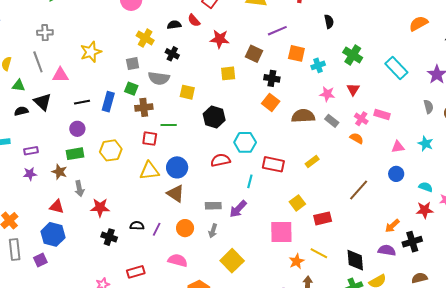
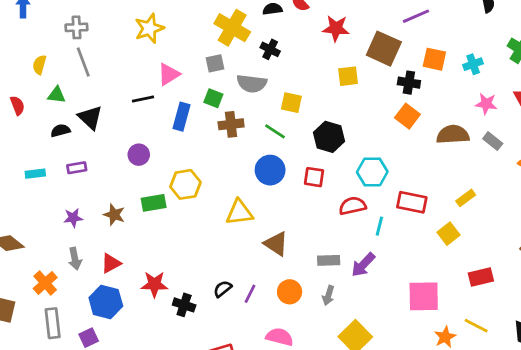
gray cross: (45, 33) -> (76, 27), moved
yellow cross: (145, 38) -> (232, 28), size x1.4
yellow star: (91, 52) -> (149, 28), moved
orange square: (296, 53) -> (434, 59), moved
brown square: (254, 54) -> (384, 49), size x1.4
pink triangle: (60, 75) -> (169, 74), moved, turned -30
black line: (82, 102) -> (143, 99), moved
green line: (169, 125) -> (275, 131), moved, turned 35
red square: (150, 139) -> (314, 177), moved
purple rectangle: (31, 151) -> (77, 168), moved
green rectangle: (75, 154) -> (154, 203), moved
red semicircle: (220, 160) -> (352, 206), moved
blue circle: (177, 167) -> (270, 170), moved
gray arrow: (79, 189) -> (75, 259), moved
yellow square: (297, 203) -> (449, 234), moved
red triangle: (57, 207) -> (111, 263), turned -42
red star: (100, 208) -> (154, 284), moved
black semicircle: (137, 226) -> (223, 289), turned -40

